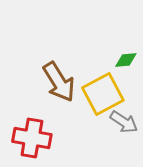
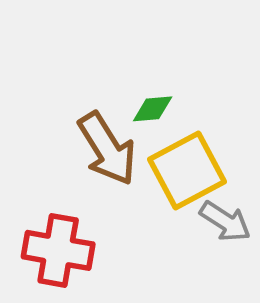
green diamond: (126, 60) -> (153, 109), moved

